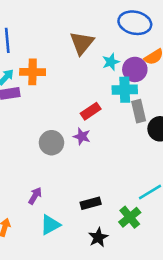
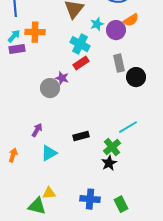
cyan cross: (125, 90) -> (80, 44), moved, turned 30
purple star: (82, 136) -> (62, 78), moved
black star: (98, 237) -> (109, 163), moved

